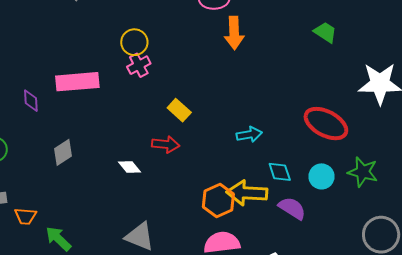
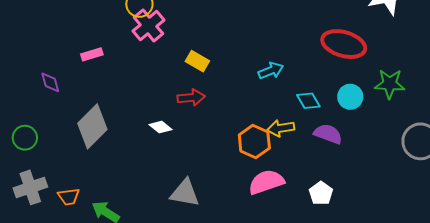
pink cross: (139, 65) -> (149, 26), size x1.4
pink rectangle: (77, 82) -> (92, 54), size x0.5
gray diamond: (63, 152) -> (92, 126), size x1.6
yellow arrow: (247, 193) -> (281, 128), size x0.7

